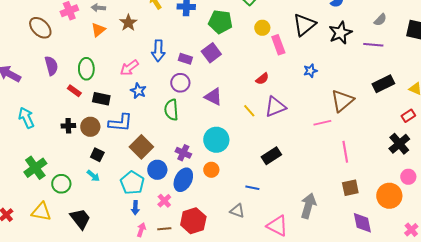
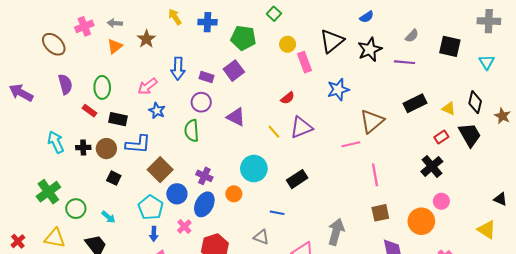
blue star: (310, 71) -> (338, 90), size x1.5
cyan arrow: (26, 118) -> (56, 142), moved
cyan circle: (216, 140) -> (254, 169), moved
cyan arrow: (93, 176) -> (109, 217), moved

